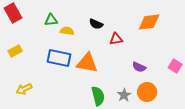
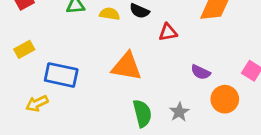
yellow semicircle: (67, 31) -> (110, 14), moved
blue rectangle: (59, 58) -> (61, 75), moved
orange circle: (147, 92) -> (225, 99), moved

